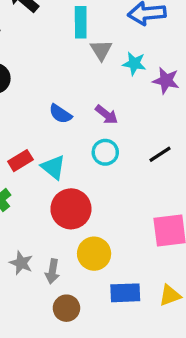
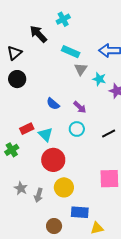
cyan rectangle: (81, 22) -> (71, 52), turned -72
yellow triangle: (170, 295) -> (97, 228), moved
brown circle: (66, 308) -> (54, 226), moved

